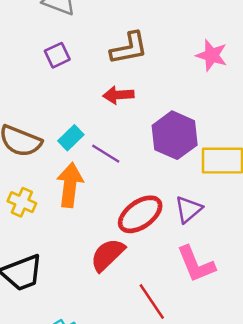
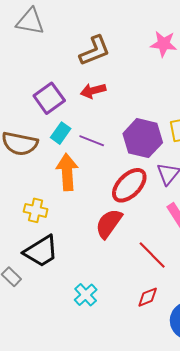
purple square: (57, 55) -> (49, 98), moved, size x1.4
purple hexagon: (175, 135) -> (143, 138), moved
yellow cross: (22, 202) -> (36, 210), moved

